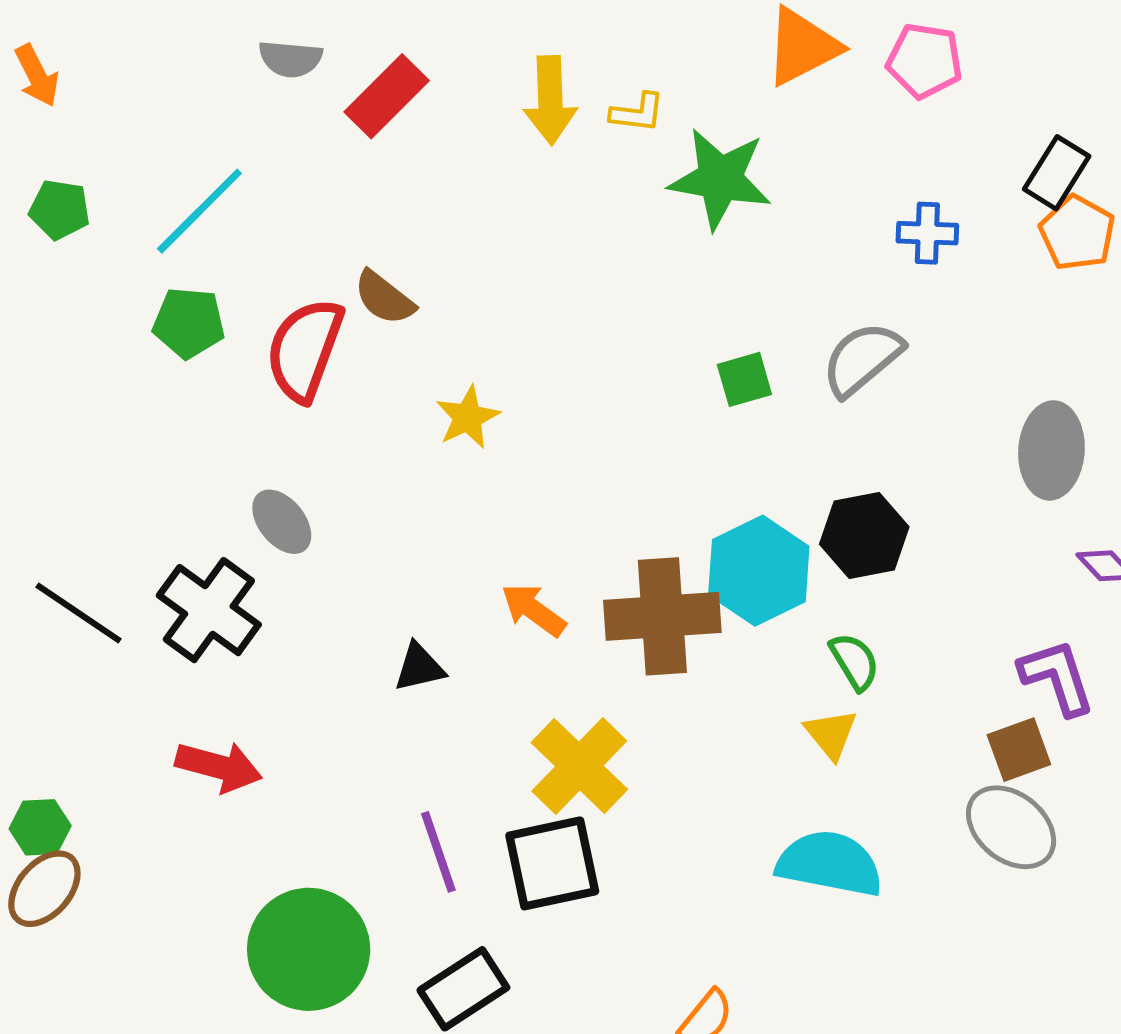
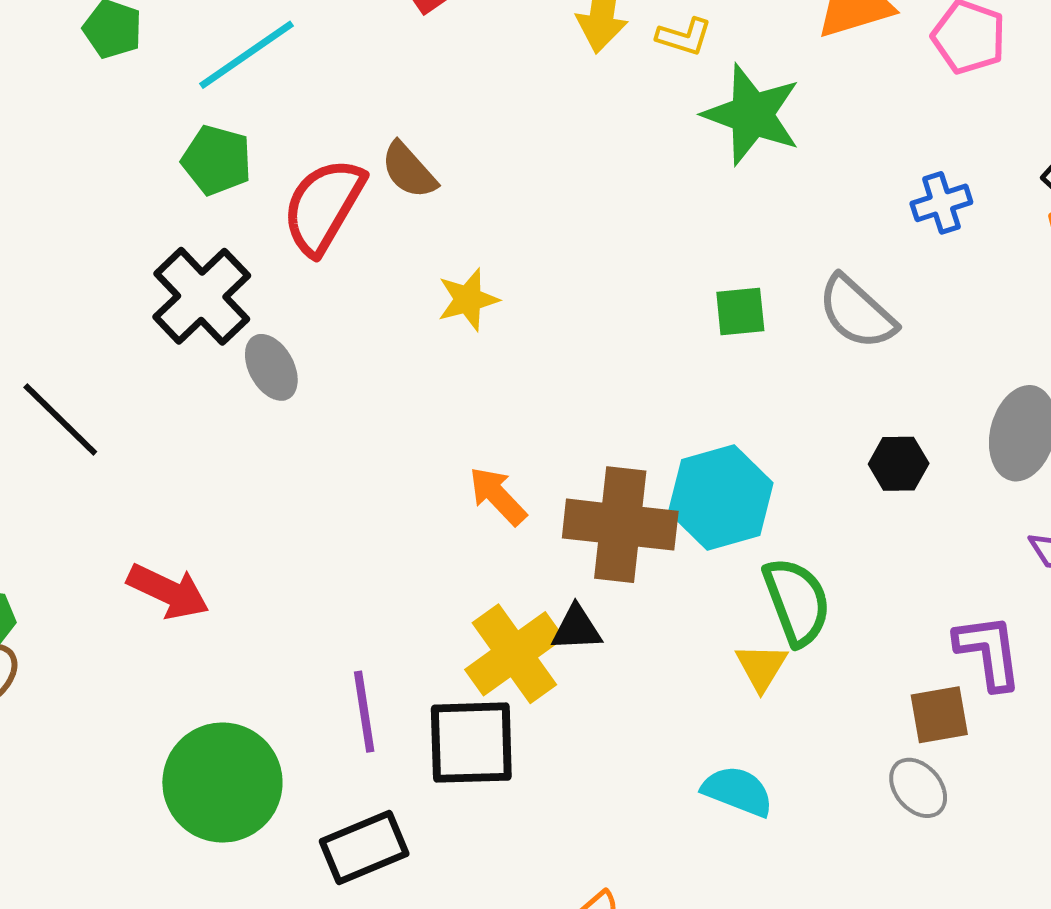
blue cross: (927, 233) -> (941, 203), turned -30
gray semicircle: (862, 359) -> (857, 312), turned -108
black hexagon: (864, 535) -> (899, 464), moved, size x0.7
black cross: (209, 610) -> (202, 296), moved
green semicircle: (855, 661) -> (797, 601), size x1.5
black triangle: (419, 667) -> (577, 628), moved
gray ellipse: (1011, 827) -> (918, 788), size x0.7
cyan semicircle: (830, 864) -> (738, 791), size x0.7

